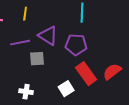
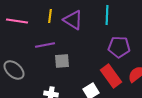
purple triangle: (48, 36) -> (73, 20), moved
purple pentagon: (76, 45) -> (119, 47), moved

